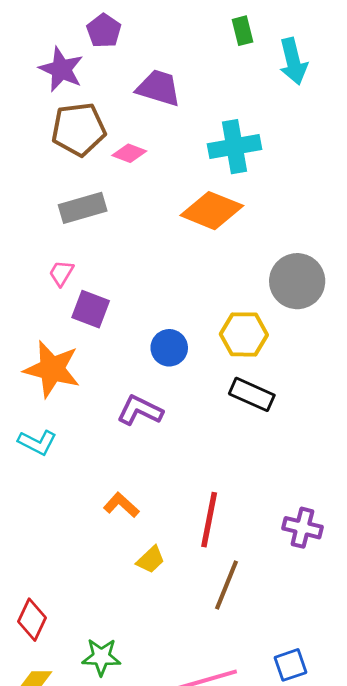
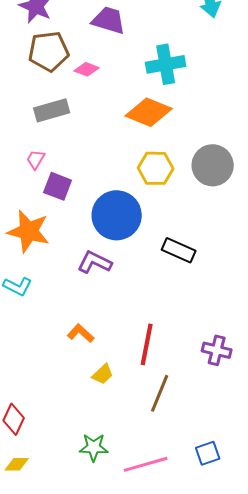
yellow hexagon: (244, 334) -> (156, 168), moved
blue circle: (169, 348) -> (117, 215), size x1.8
green star: (101, 657) -> (94, 447), moved

